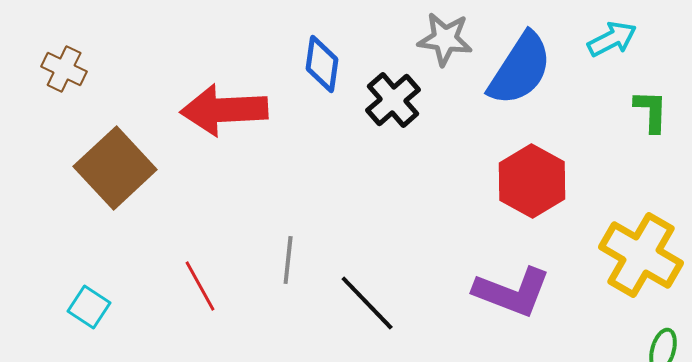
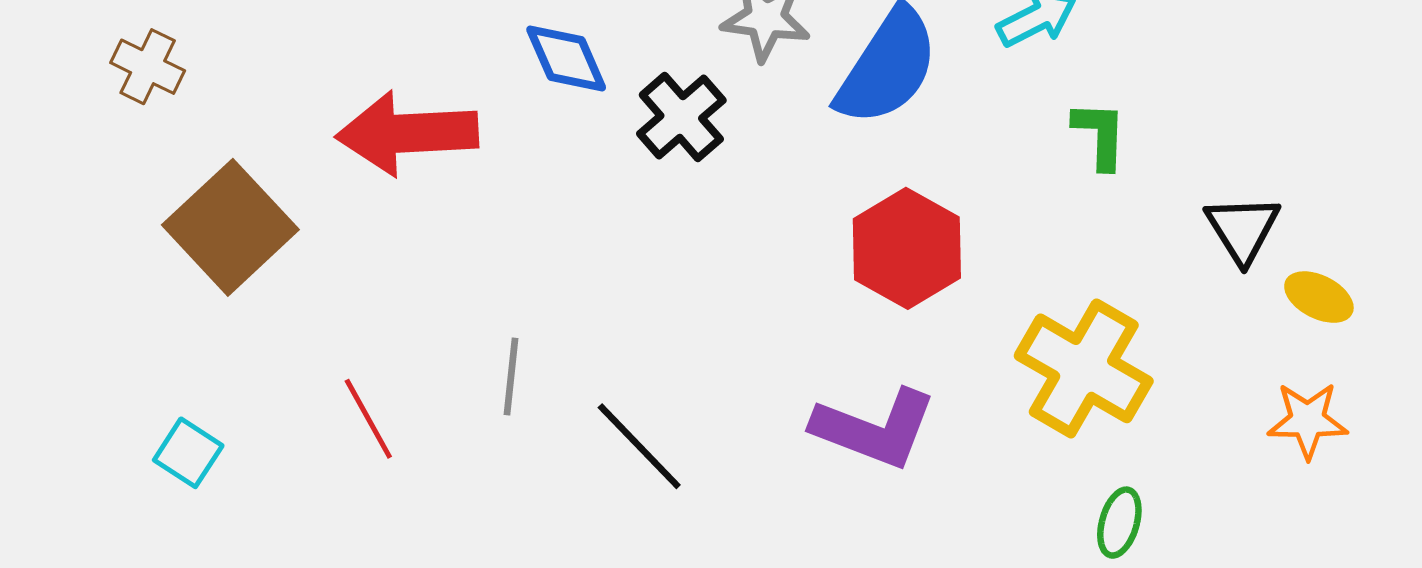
blue diamond: (322, 64) -> (566, 59), turned -32

